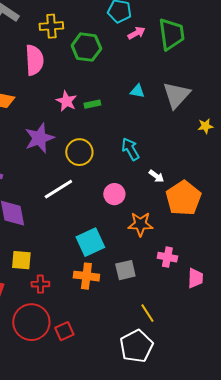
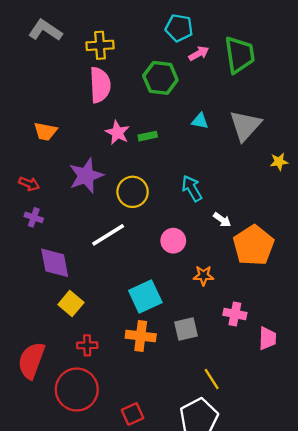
green hexagon: (86, 47) -> (160, 78), moved
pink semicircle: (34, 60) -> (100, 85), moved
orange star: (140, 224) -> (203, 276), size x0.7
yellow square: (21, 260) -> (71, 303), moved, turned 35
red square: (64, 331) -> (133, 414), moved

